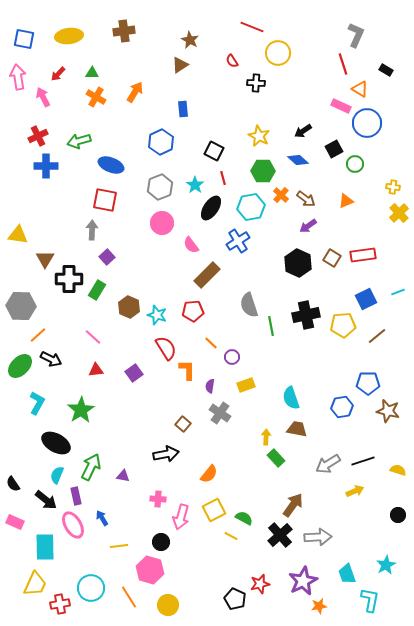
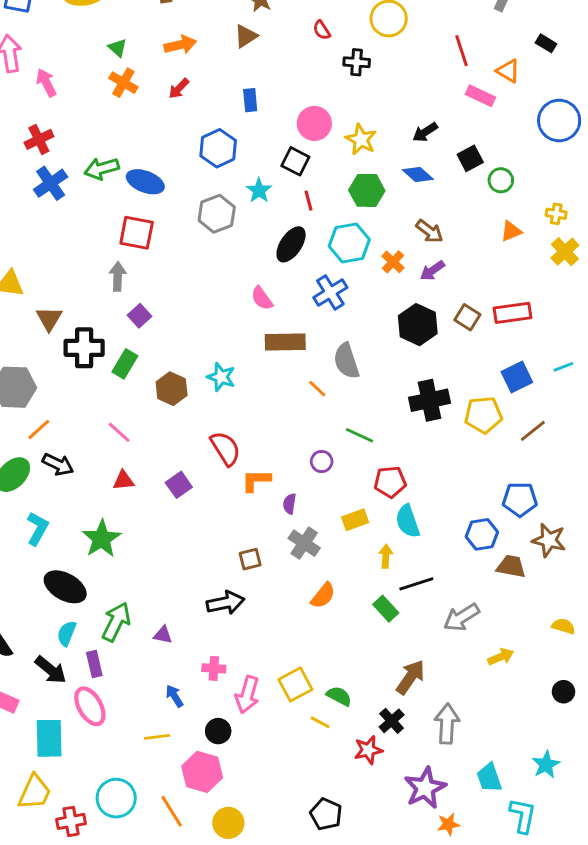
red line: (343, 64) -> (461, 51), moved
green triangle: (92, 73) -> (118, 48), turned 40
red arrow: (58, 74) -> (179, 88), moved
orange arrow: (135, 92) -> (180, 45), moved, turned 45
blue circle: (367, 123) -> (559, 121), moved
green arrow: (79, 141) -> (102, 169), moved
blue cross: (46, 166) -> (51, 183), turned -35
cyan star: (195, 185) -> (259, 190), moved
orange cross: (281, 195) -> (393, 262), moved
orange triangle: (346, 201) -> (511, 231), moved
pink circle: (162, 223) -> (314, 123), moved
brown rectangle: (207, 275) -> (285, 342), turned 44
gray semicircle: (249, 305) -> (346, 361), moved
red pentagon: (193, 311) -> (390, 482), moved
cyan star: (157, 315) -> (221, 377), moved
green line: (271, 326) -> (359, 435), moved, turned -54
orange line: (211, 343) -> (317, 389), moved
orange L-shape: (187, 370) -> (256, 480), turned -90
yellow rectangle: (246, 385) -> (355, 520), moved
brown square: (183, 424) -> (250, 559), turned 35
brown trapezoid: (297, 429) -> (511, 566), moved
yellow arrow: (266, 437) -> (386, 556), moved
black line: (363, 461) -> (416, 584), moved
orange semicircle: (209, 474) -> (323, 596), moved
blue arrow: (102, 518) -> (174, 696), moved
black cross: (280, 535) -> (392, 721), size x0.7
gray arrow: (318, 537) -> (447, 724), turned -84
red star: (260, 584) -> (368, 750), moved

